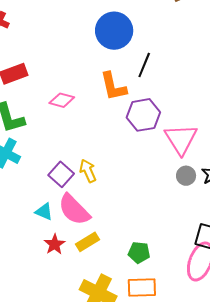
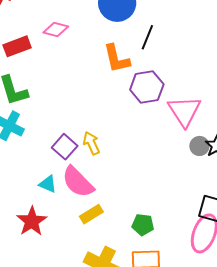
pink diamond: (62, 100) -> (56, 30), moved
gray circle: (186, 176) -> (199, 146), moved
red star: (55, 244) -> (32, 221), moved, size x1.4

